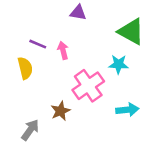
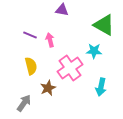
yellow semicircle: (25, 68) -> (31, 66), moved
cyan arrow: (127, 110) -> (101, 87), turned 108

